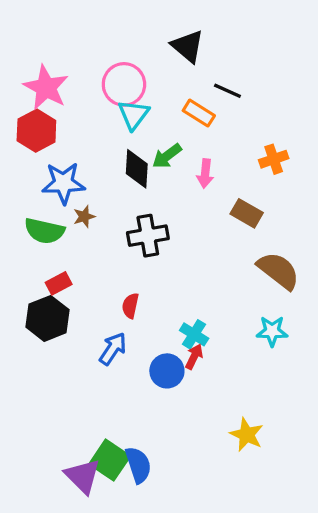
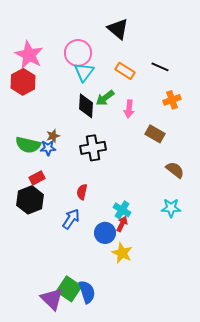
black line: (227, 91) -> (160, 67), moved
blue star: (63, 183) -> (48, 148), moved, size x0.6
brown semicircle: (278, 271) -> (175, 170), size x0.7
yellow star: (247, 435) -> (122, 253), moved

